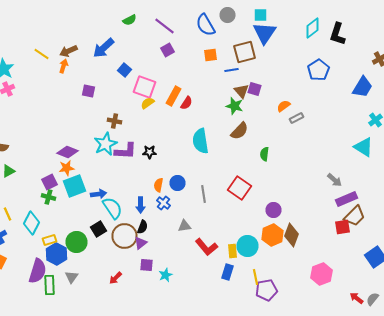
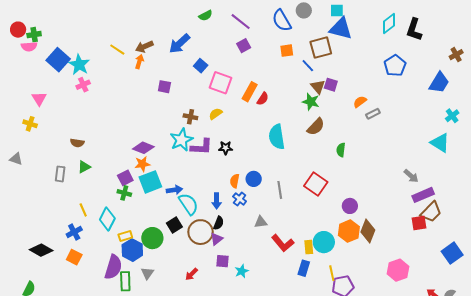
blue triangle: (264, 33) -> (341, 29), turned -50
blue line: (232, 70) -> (308, 66), turned 56
yellow semicircle: (148, 103) -> (216, 114), moved

